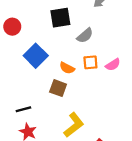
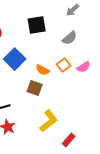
gray semicircle: (85, 36) -> (70, 38), moved
orange square: (90, 62) -> (64, 65), turned -32

